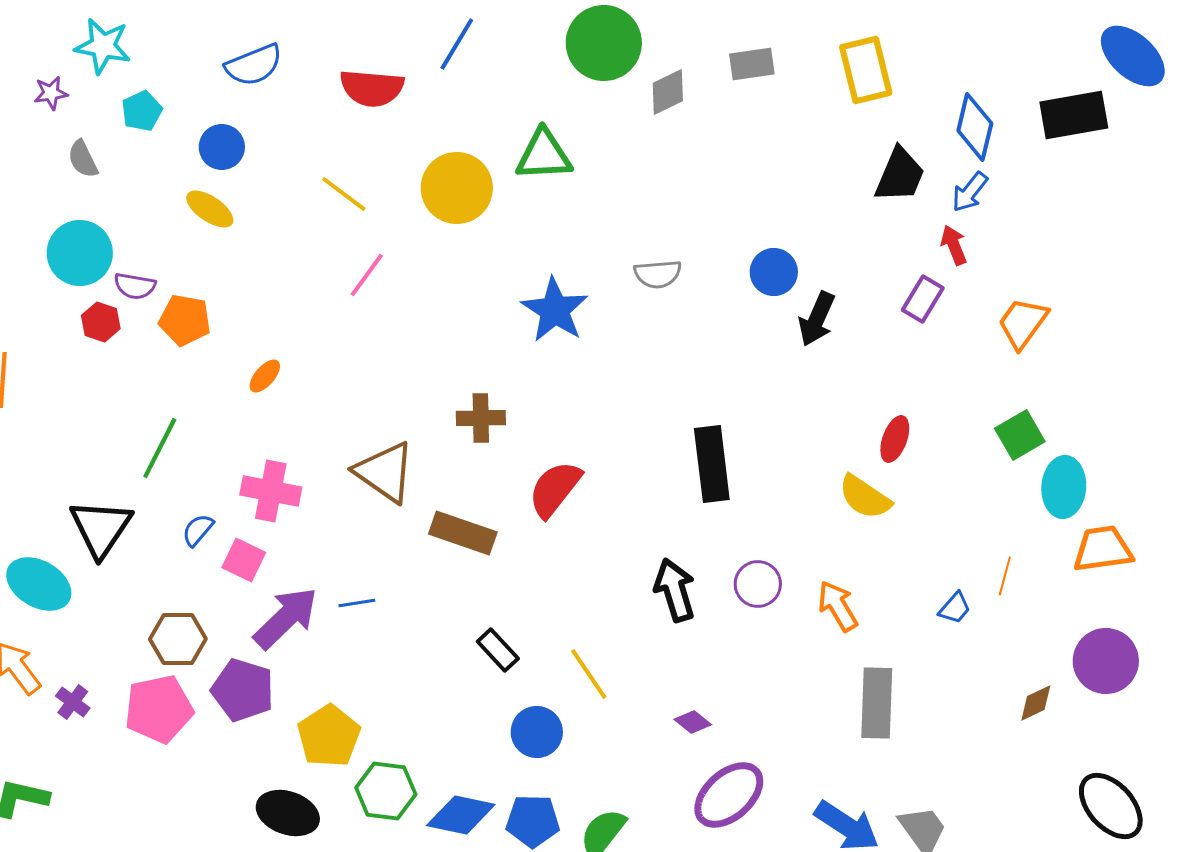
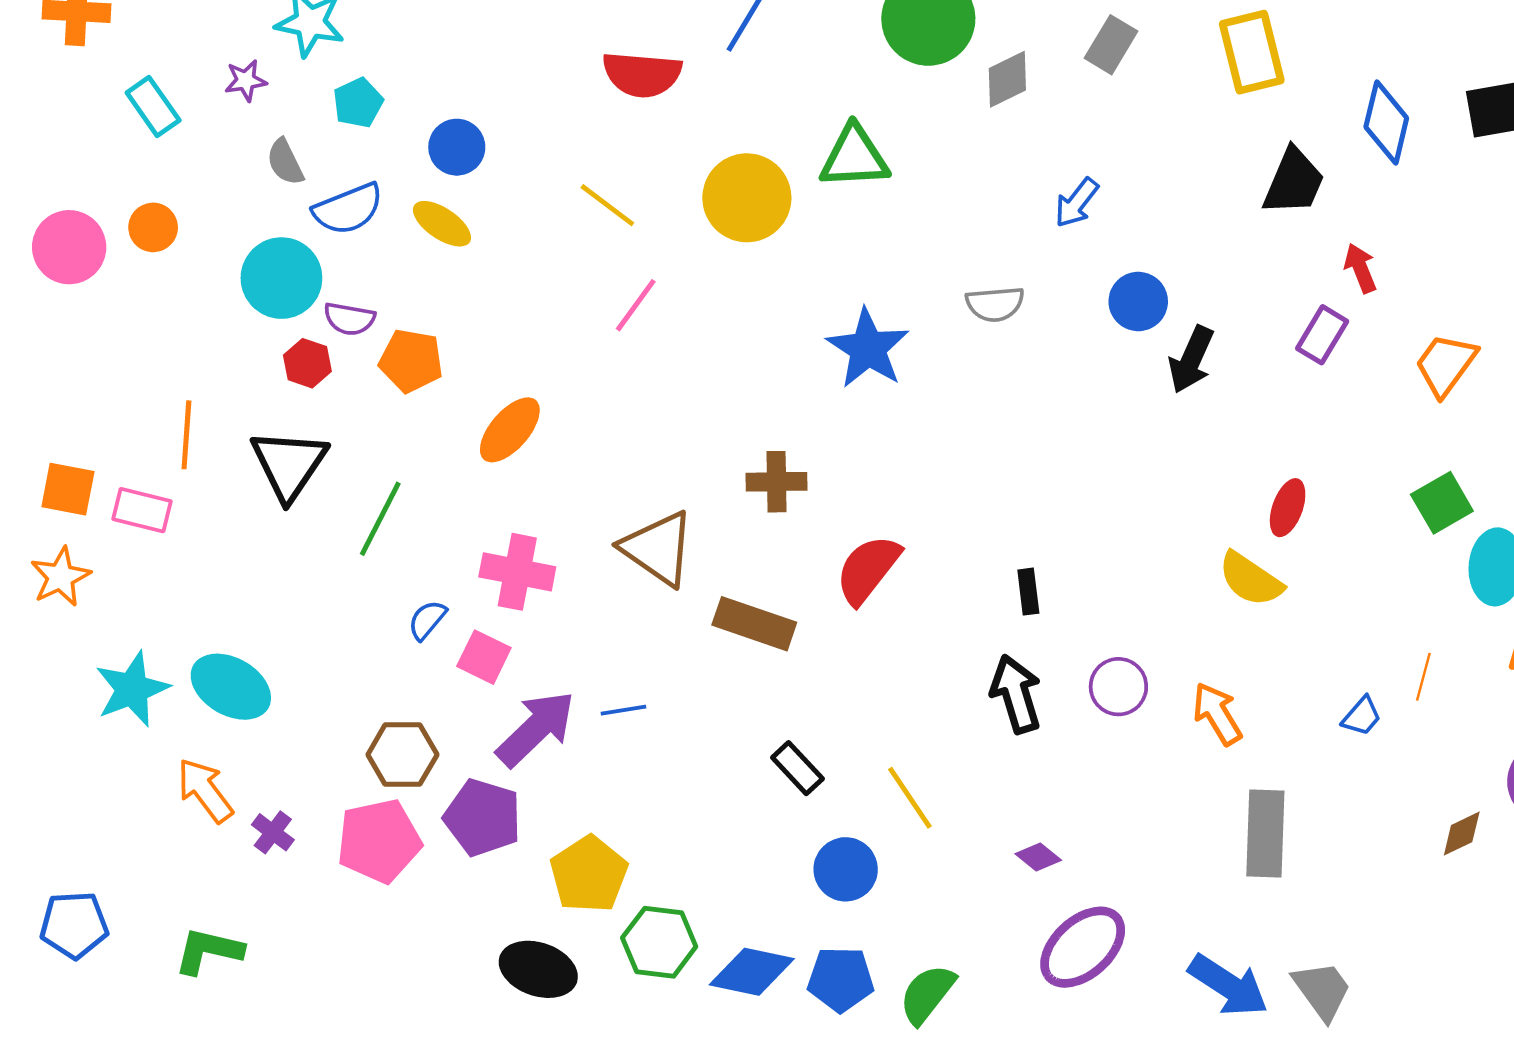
gray rectangle: (752, 64) -> (1111, 45), turned -51
blue semicircle: (254, 65) -> (348, 209), moved
blue arrow: (970, 192) -> (1076, 203), moved
orange ellipse: (265, 376) -> (510, 430), size x1.6
black rectangle: (712, 464) -> (1028, 592), moved, size x0.5
black triangle: (101, 528) -> (289, 464), moved

